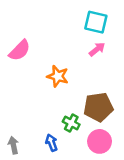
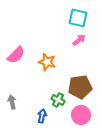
pink semicircle: (20, 50) -> (16, 55), moved
blue arrow: (52, 143) -> (42, 116), turned 32
gray arrow: (13, 145) -> (12, 102), moved

